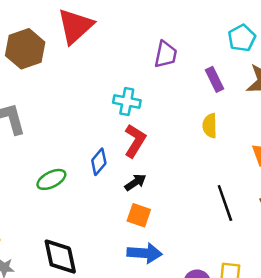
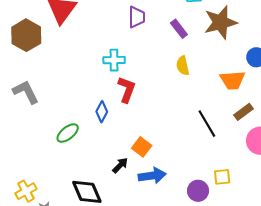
black arrow: (135, 182) -> (120, 165), moved
orange square: (139, 215) -> (142, 147), turned 30

